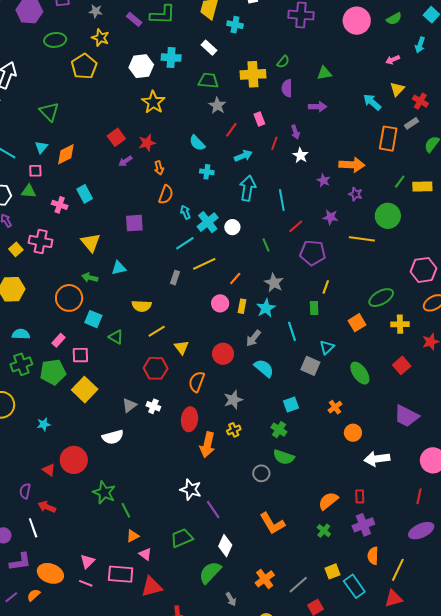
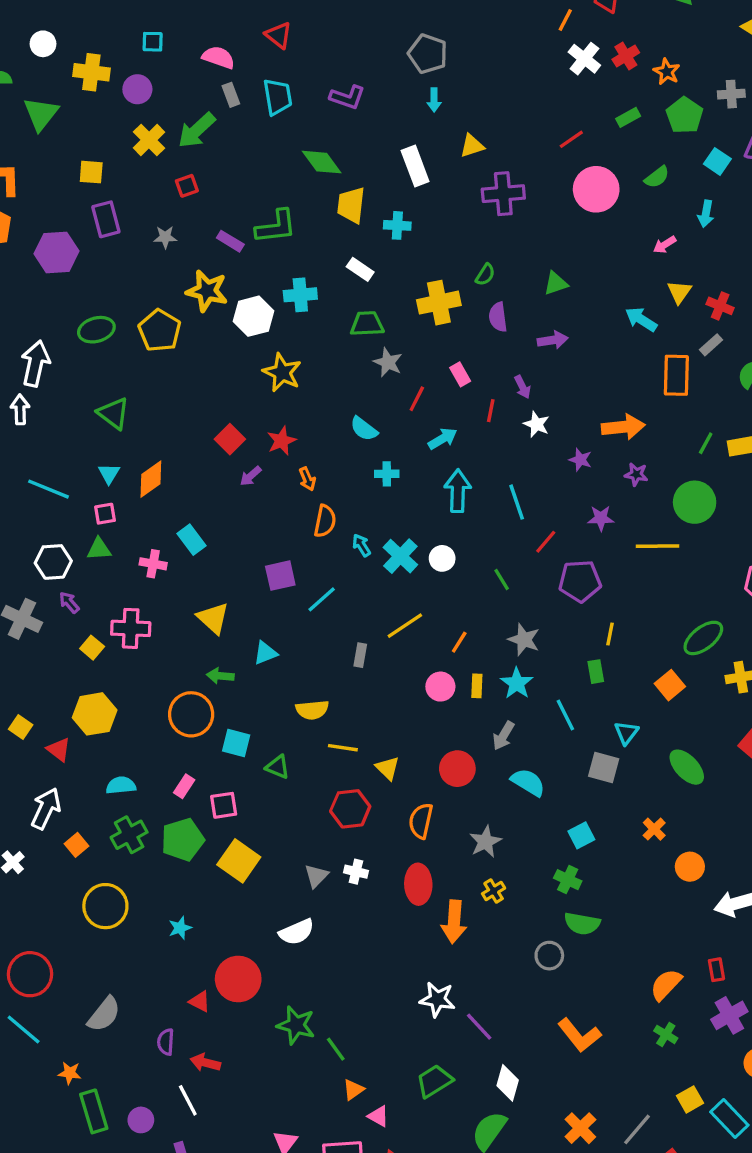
yellow star: (100, 38) -> (207, 291), moved, size x1.4
green ellipse: (55, 40) -> (96, 330), moved
cyan line: (185, 243) -> (322, 599), moved
yellow line: (157, 331) -> (343, 748), turned 48

